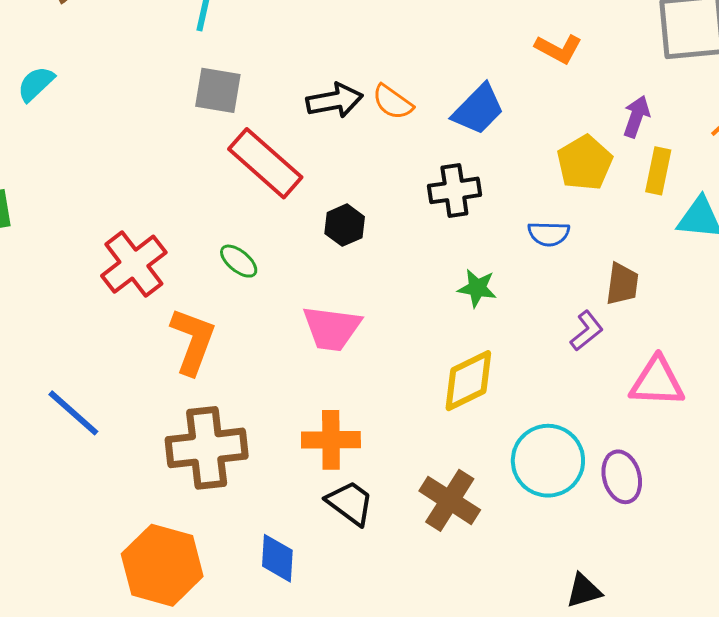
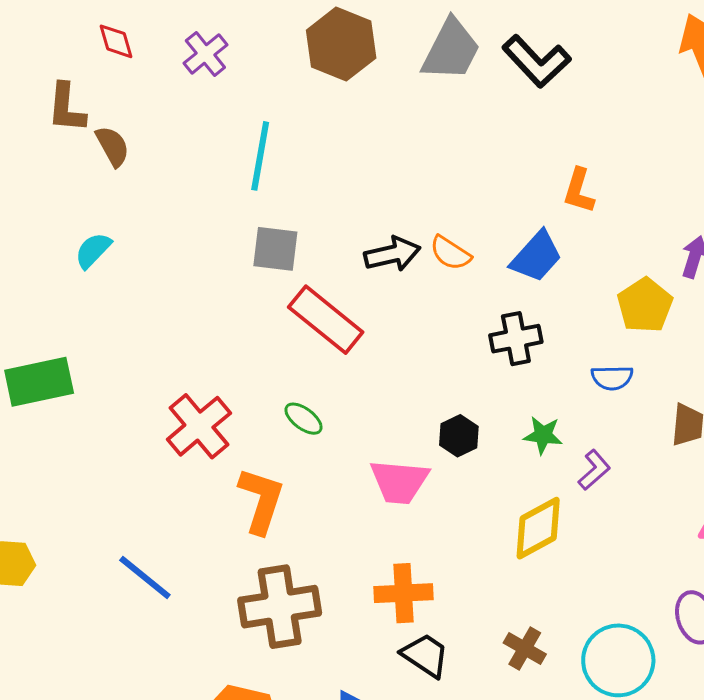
orange L-shape: (558, 49) -> (579, 191), moved, turned 81
black hexagon: (345, 225) -> (459, 436), moved
purple L-shape: (587, 331) -> (594, 470), moved
cyan circle: (548, 461) -> (618, 660), moved
brown cross: (450, 500) -> (525, 649), size x0.7

